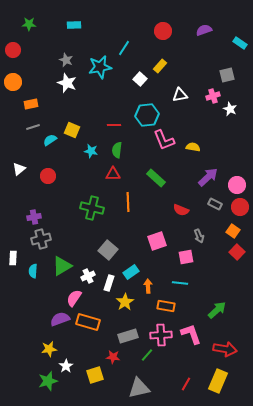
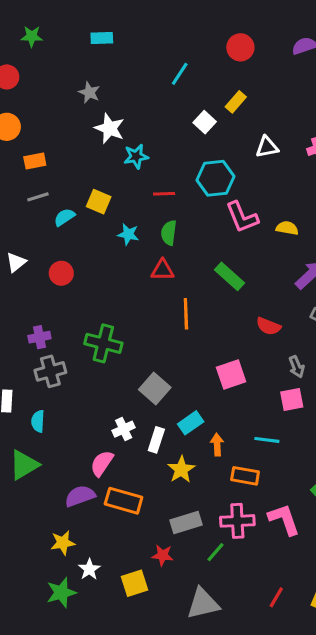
cyan star: (100, 67) -> (136, 156), moved, size x0.7
white star: (67, 83) -> (110, 128), moved
green cross: (92, 208) -> (103, 343), moved
pink square: (186, 257) -> (292, 399), moved
green triangle: (62, 266) -> (24, 465), moved

